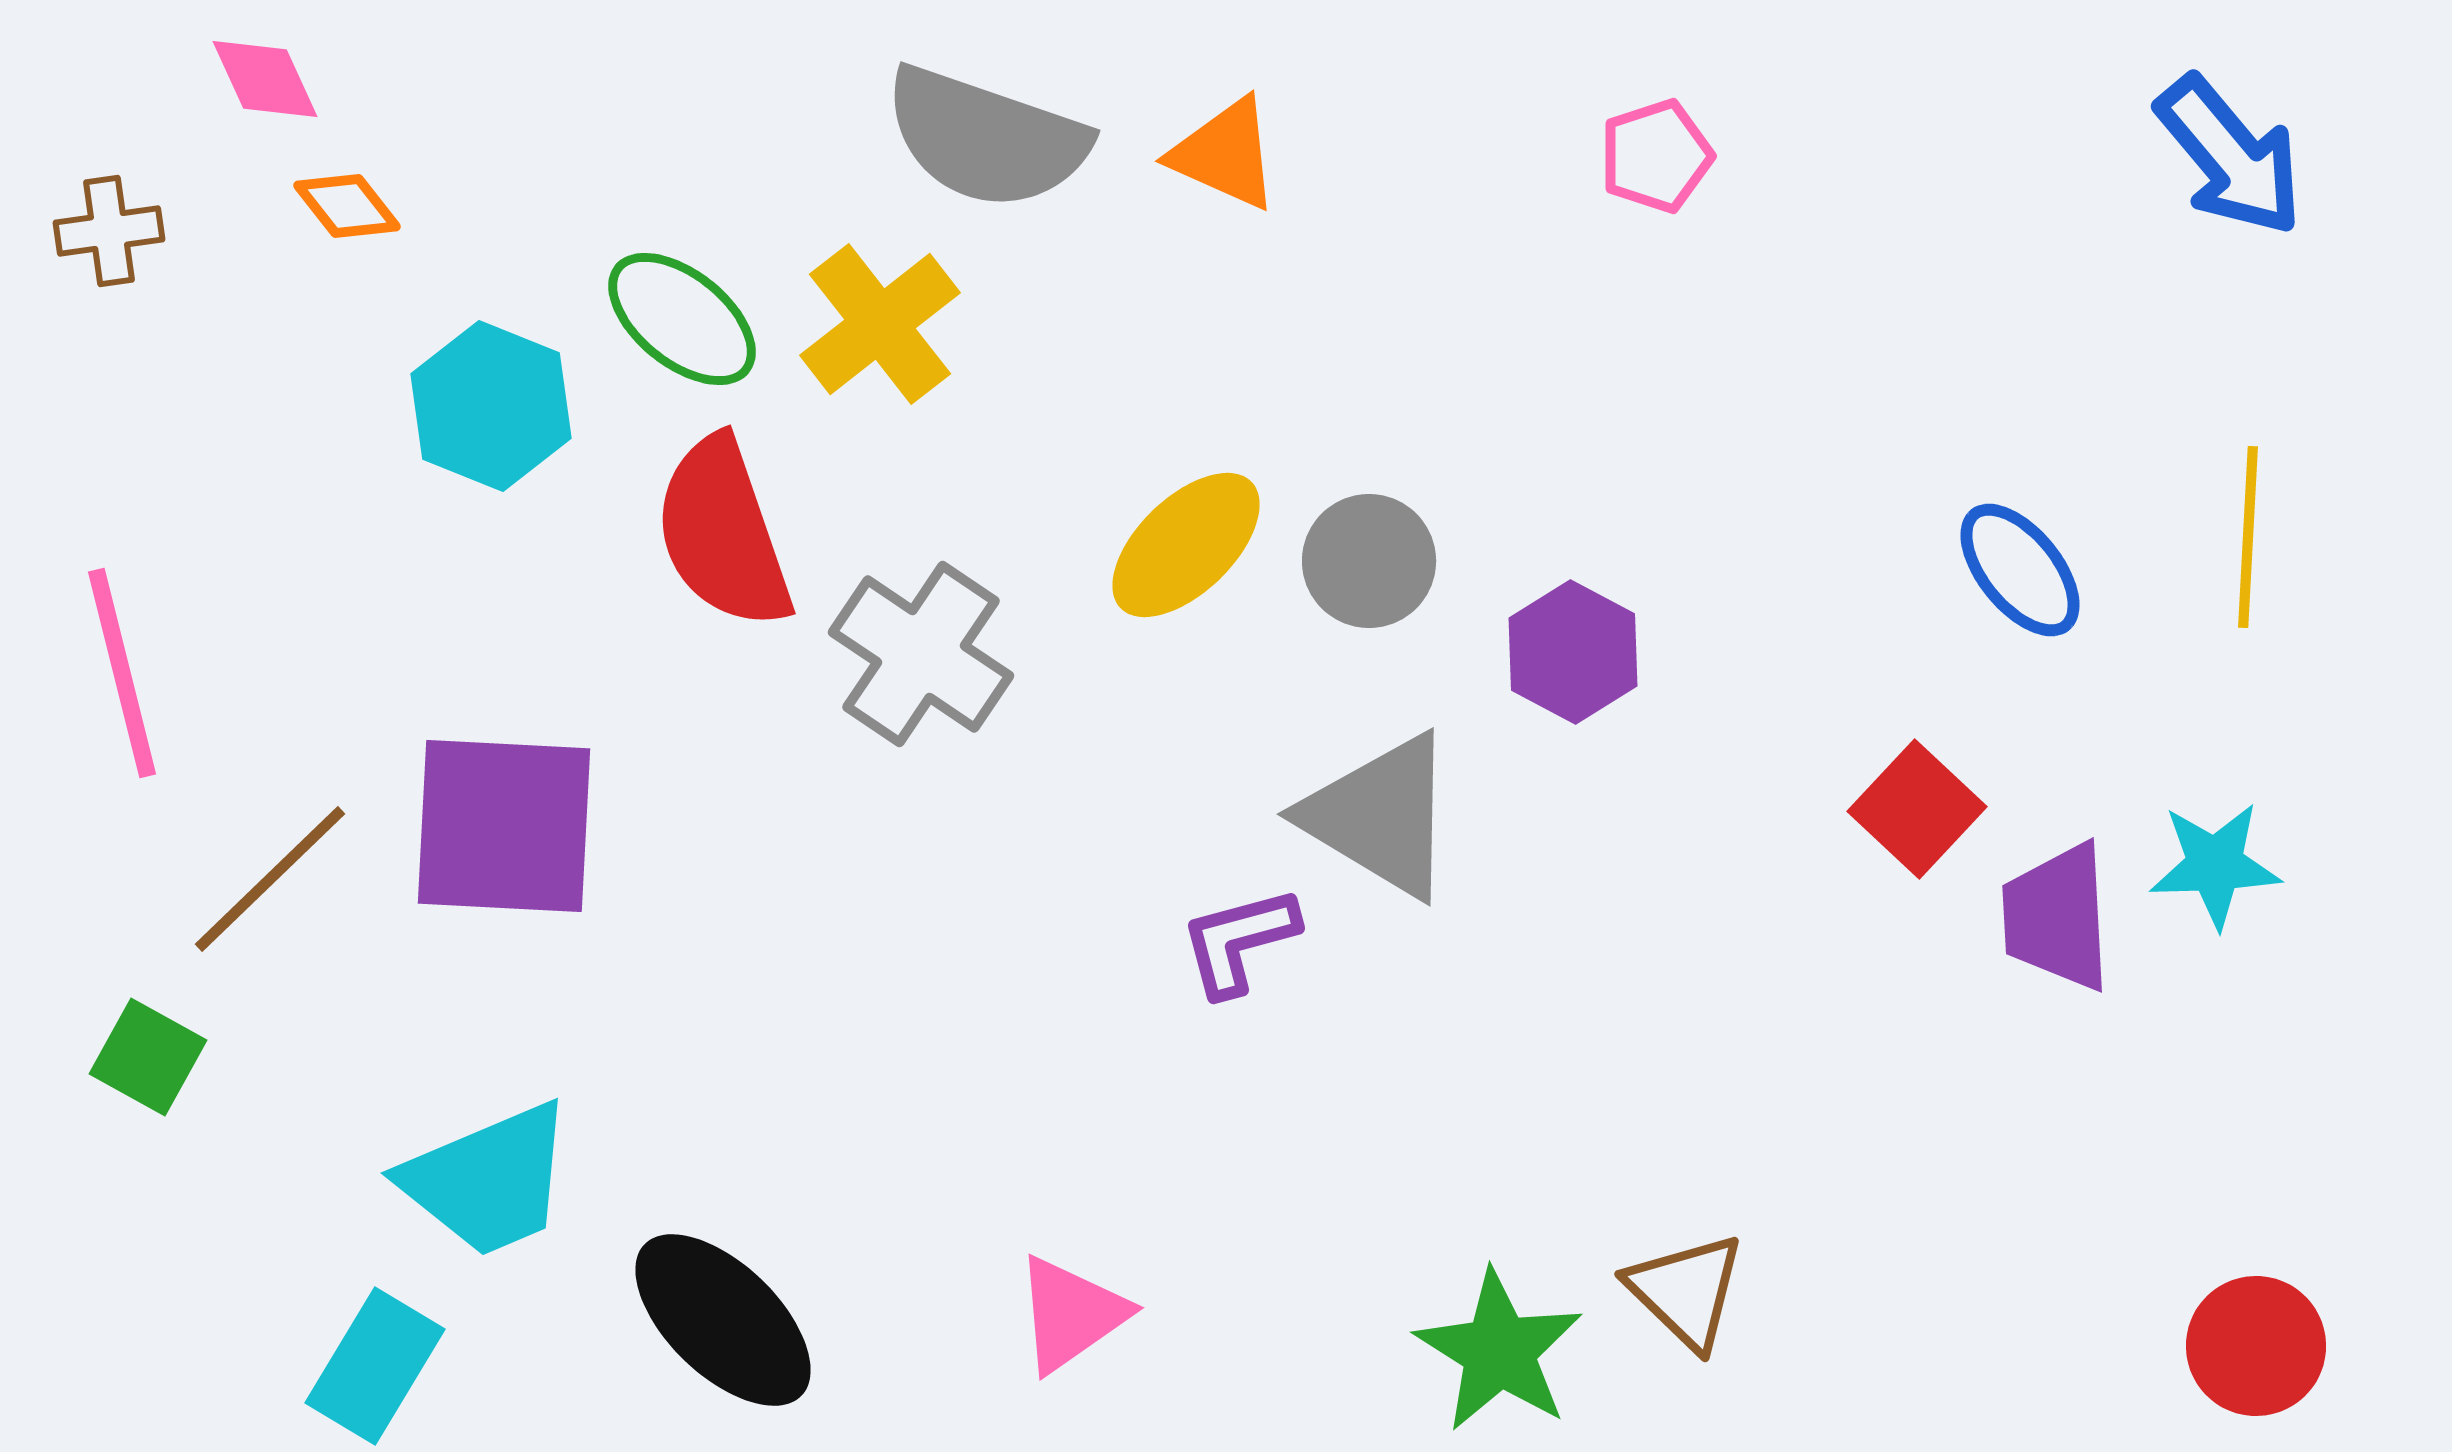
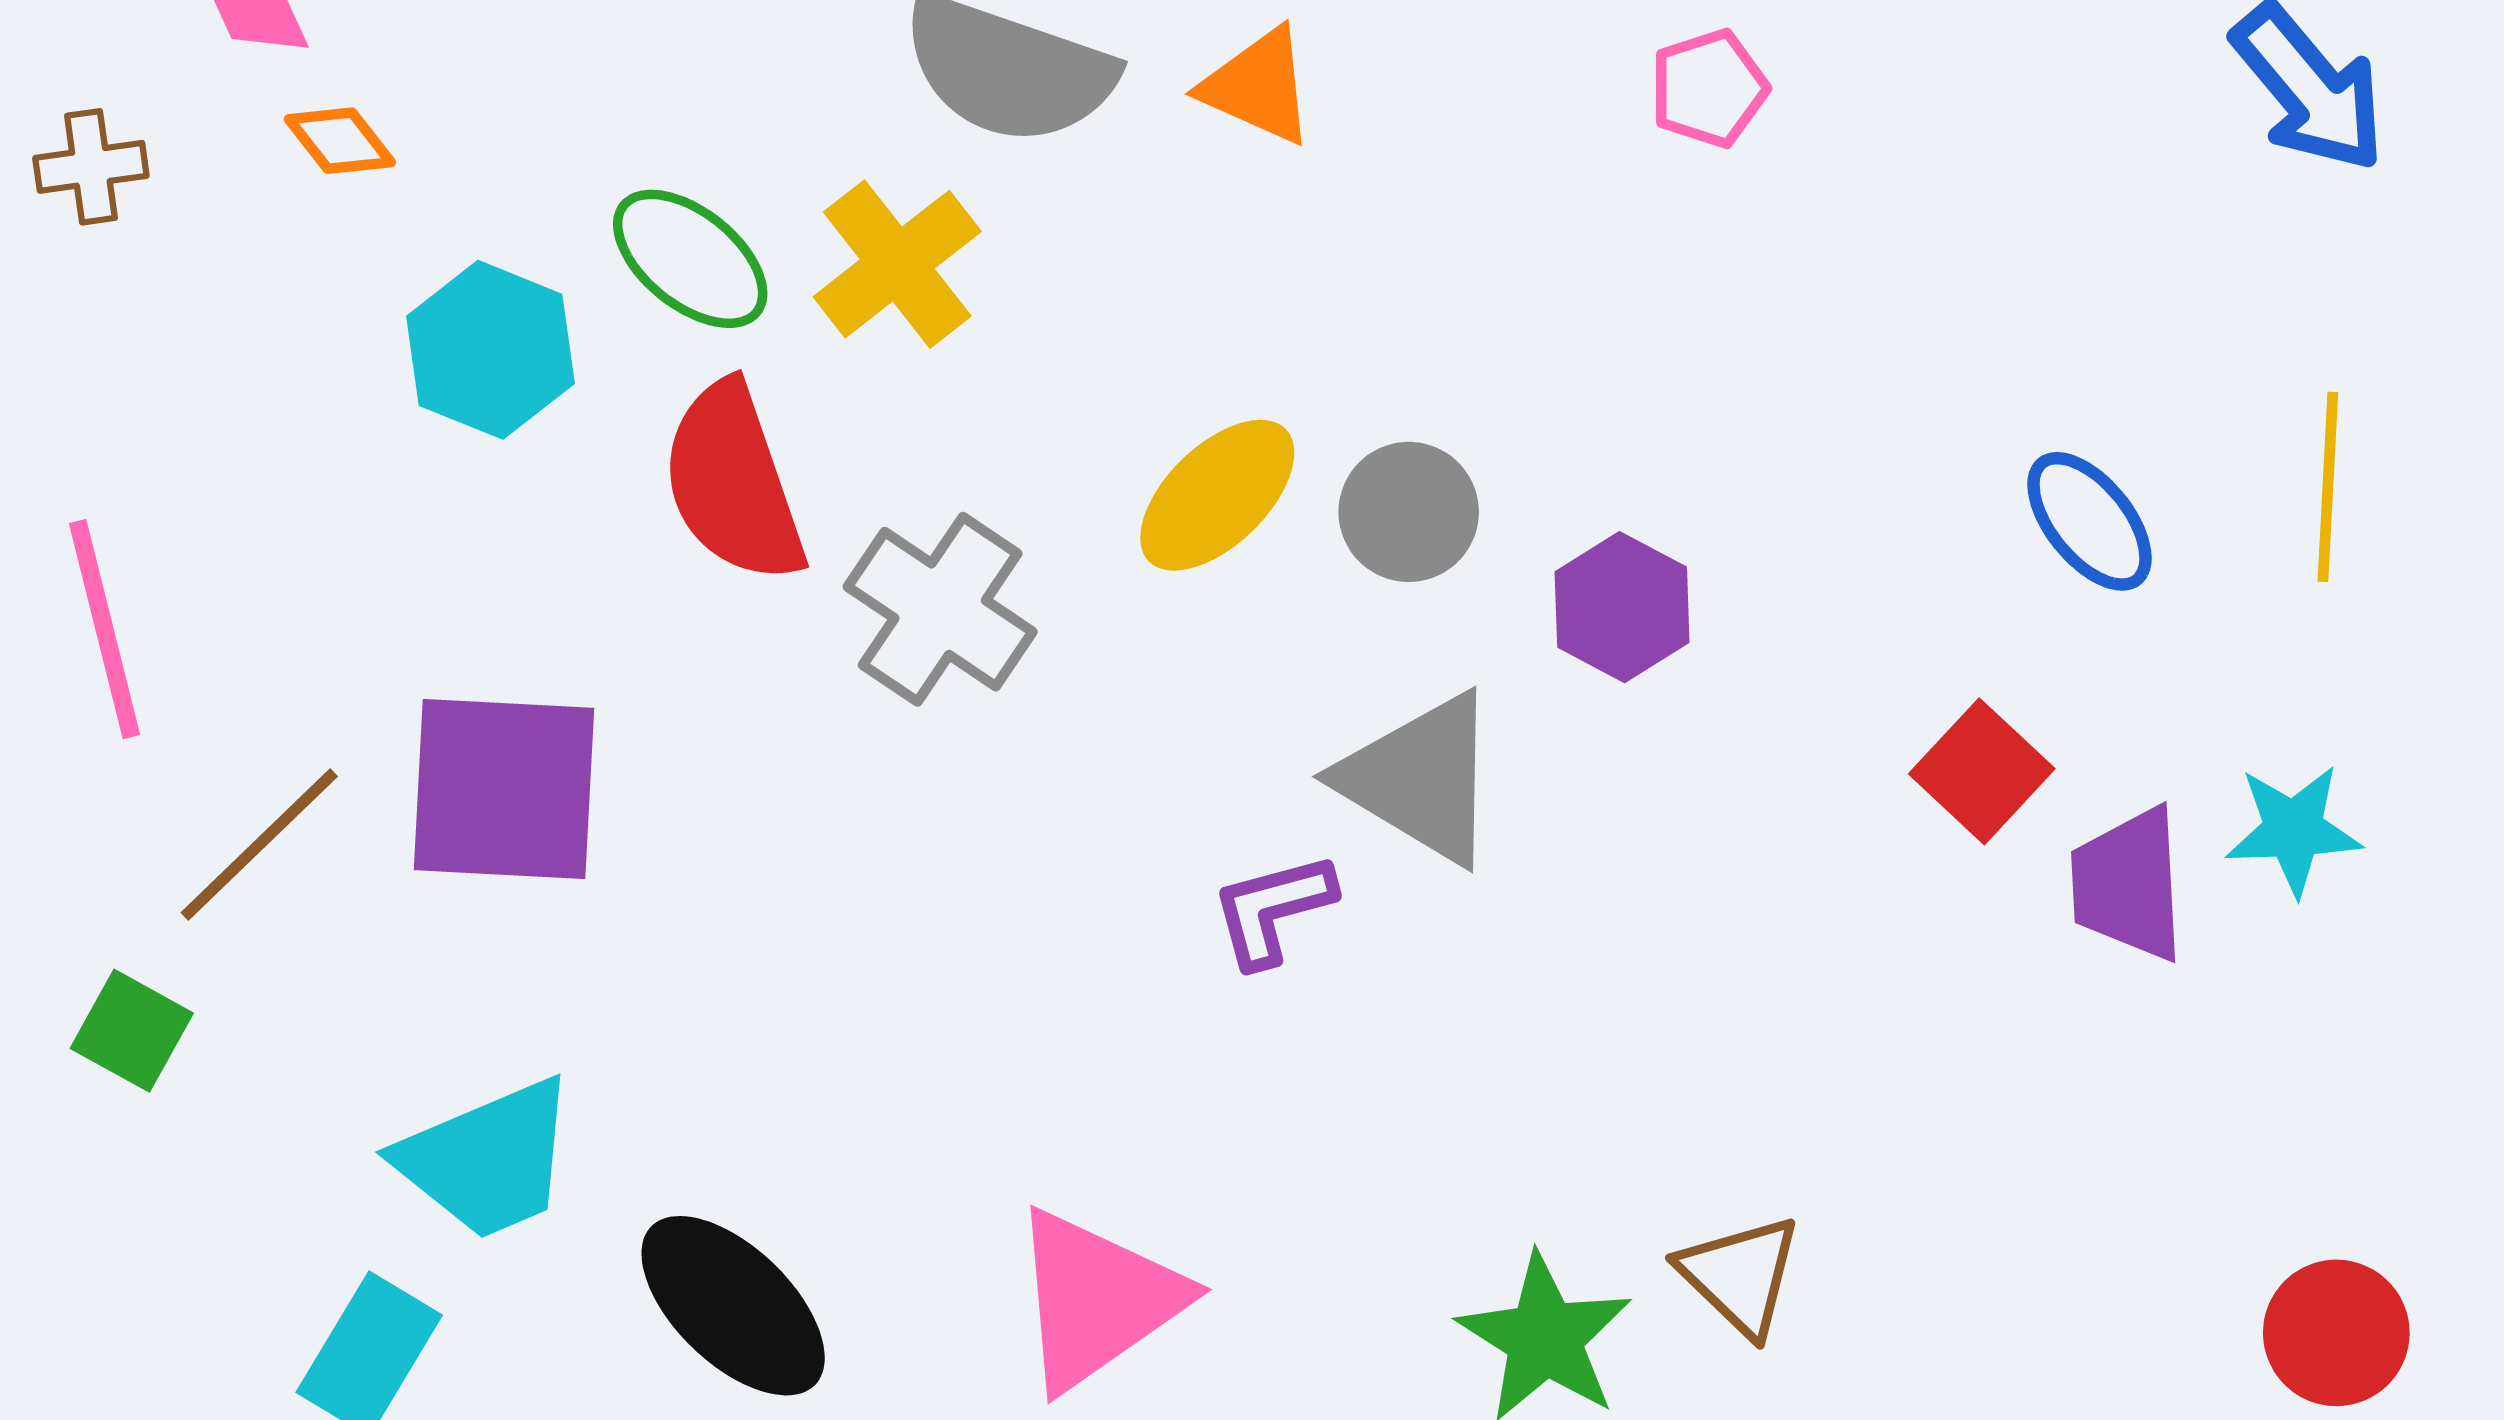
pink triangle: (1071, 1314) -> (1097, 1299), size x1.5

